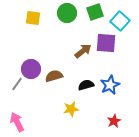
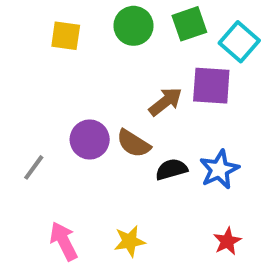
purple circle: (31, 69) -> (90, 139), moved
brown semicircle: (54, 76) -> (134, 143), moved, turned -132
yellow star: (71, 109) -> (130, 241), moved
pink arrow: (17, 122) -> (64, 241), moved

